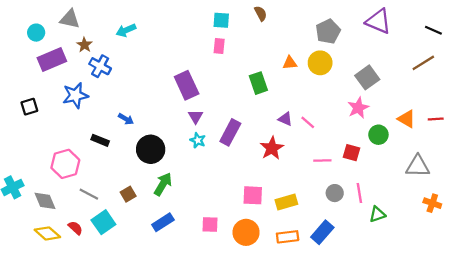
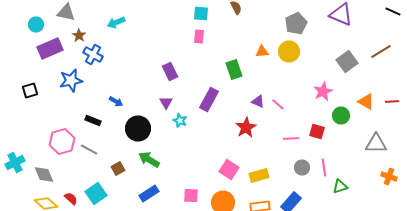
black line: (433, 30) -> (393, 12), moved
gray square: (367, 77) -> (347, 62), moved
purple rectangle: (187, 85) -> (170, 72), size x0.7
purple triangle: (196, 117) -> (166, 102), moved
purple rectangle: (230, 132) -> (209, 100), moved
green arrow: (163, 184) -> (149, 160), turned -90
gray line: (89, 194) -> (89, 150), moved
pink square: (253, 195) -> (229, 170), turned 30

